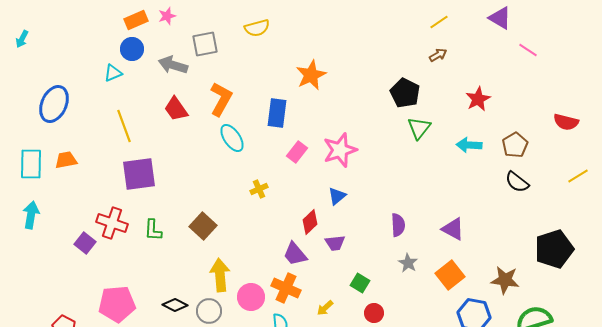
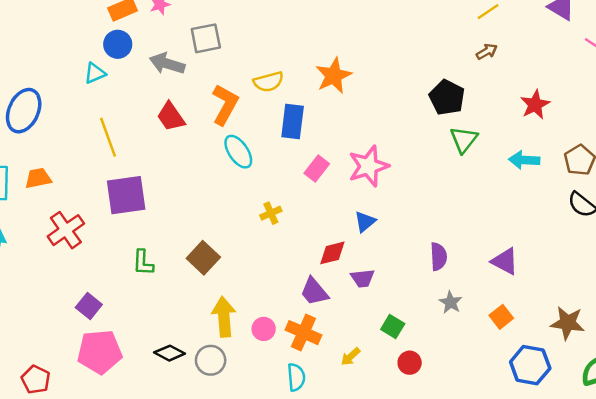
yellow semicircle: (257, 28) -> (268, 82), moved
red diamond: (310, 222) -> (332, 253), turned 30
red cross: (112, 223) -> (66, 230), moved, turned 36
purple square: (85, 243) -> (89, 306), moved
orange square: (450, 275) -> (501, 317), size x0.7
pink circle: (251, 297) -> (264, 329), moved, size x0.7

